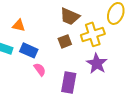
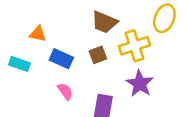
blue rectangle: (29, 50) -> (61, 59), moved

